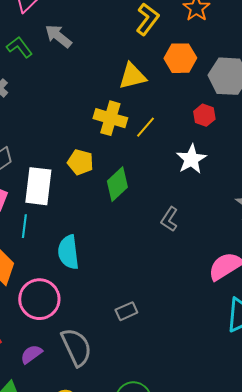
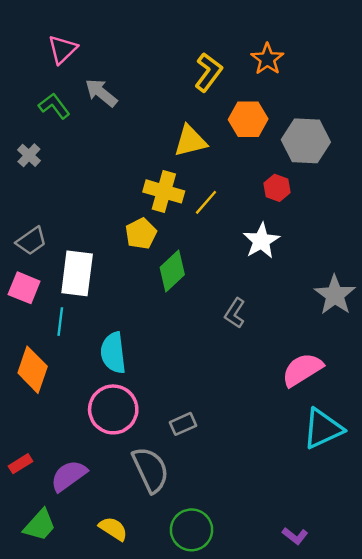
yellow pentagon: (80, 162) -> (141, 234), moved, turned 30
pink circle: (39, 299) -> (113, 409), moved
gray semicircle: (76, 347) -> (151, 470), moved
purple semicircle: (31, 354) -> (69, 476), size x1.4

